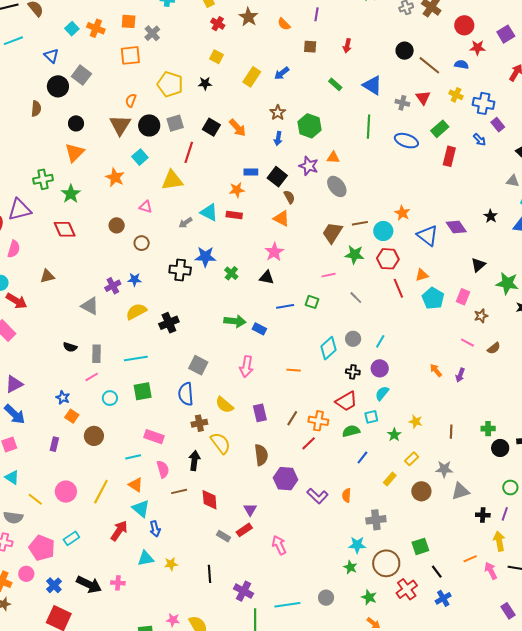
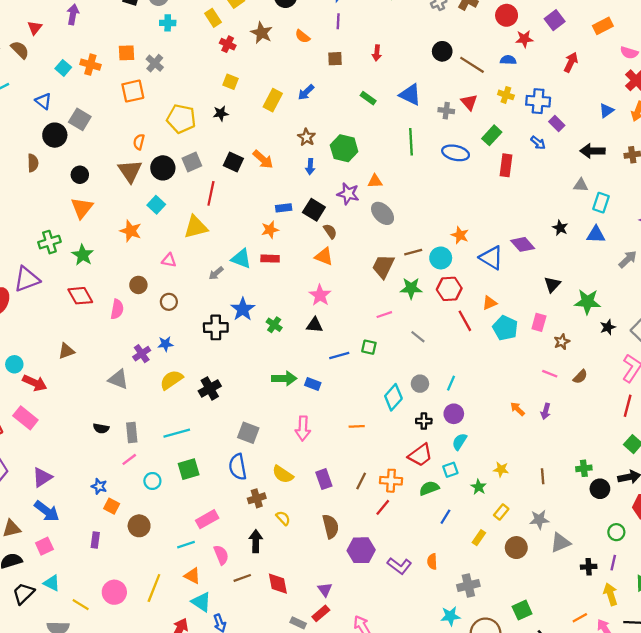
pink semicircle: (14, 249) -> (117, 309), moved
blue star: (205, 257) -> (243, 309), turned -30
pink rectangle: (154, 437) -> (207, 519), turned -42
yellow semicircle: (221, 443) -> (283, 518), size x0.6

